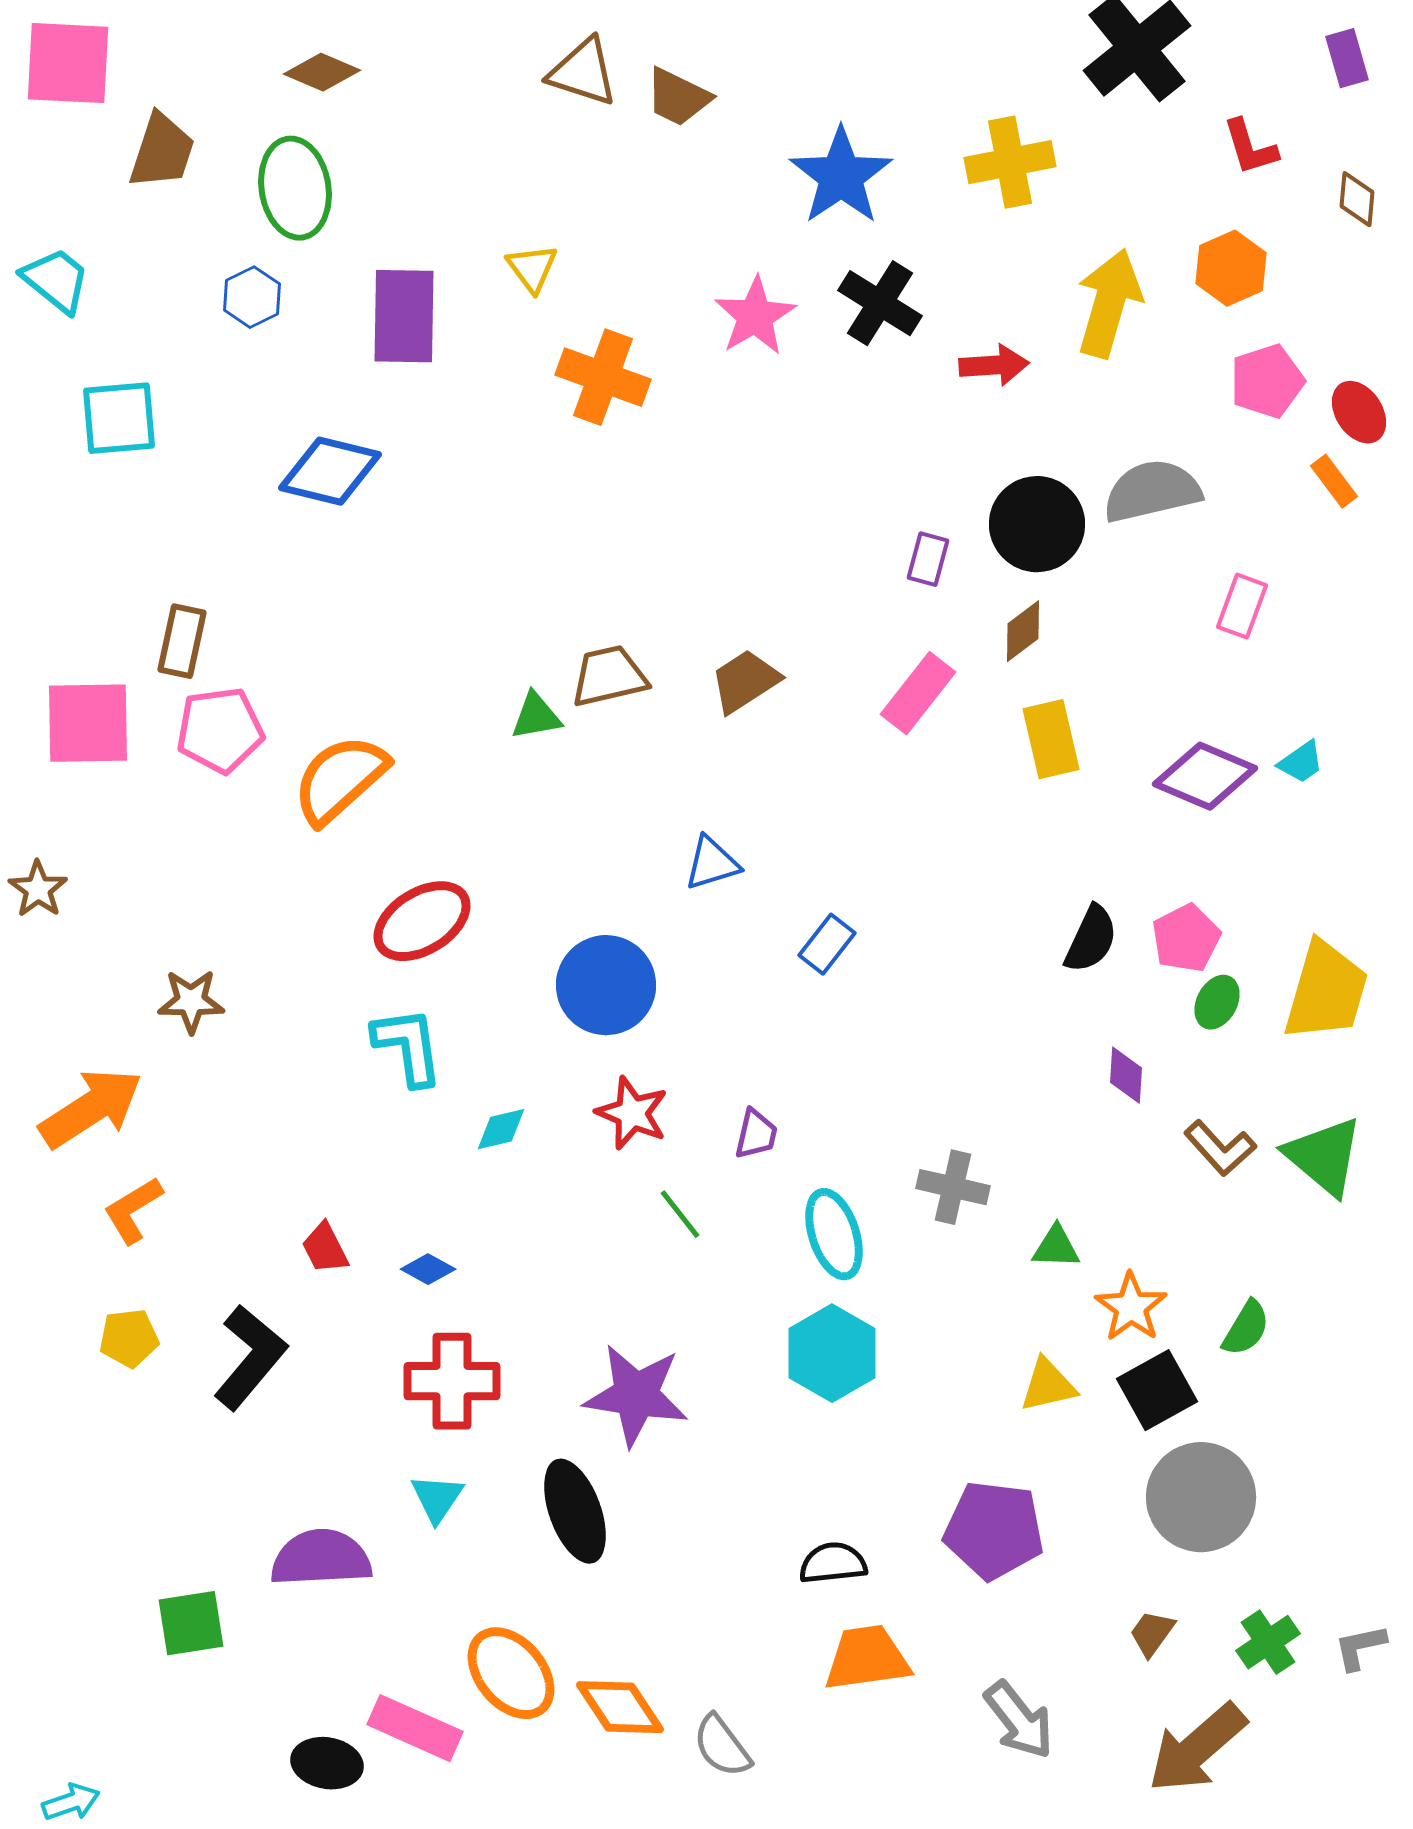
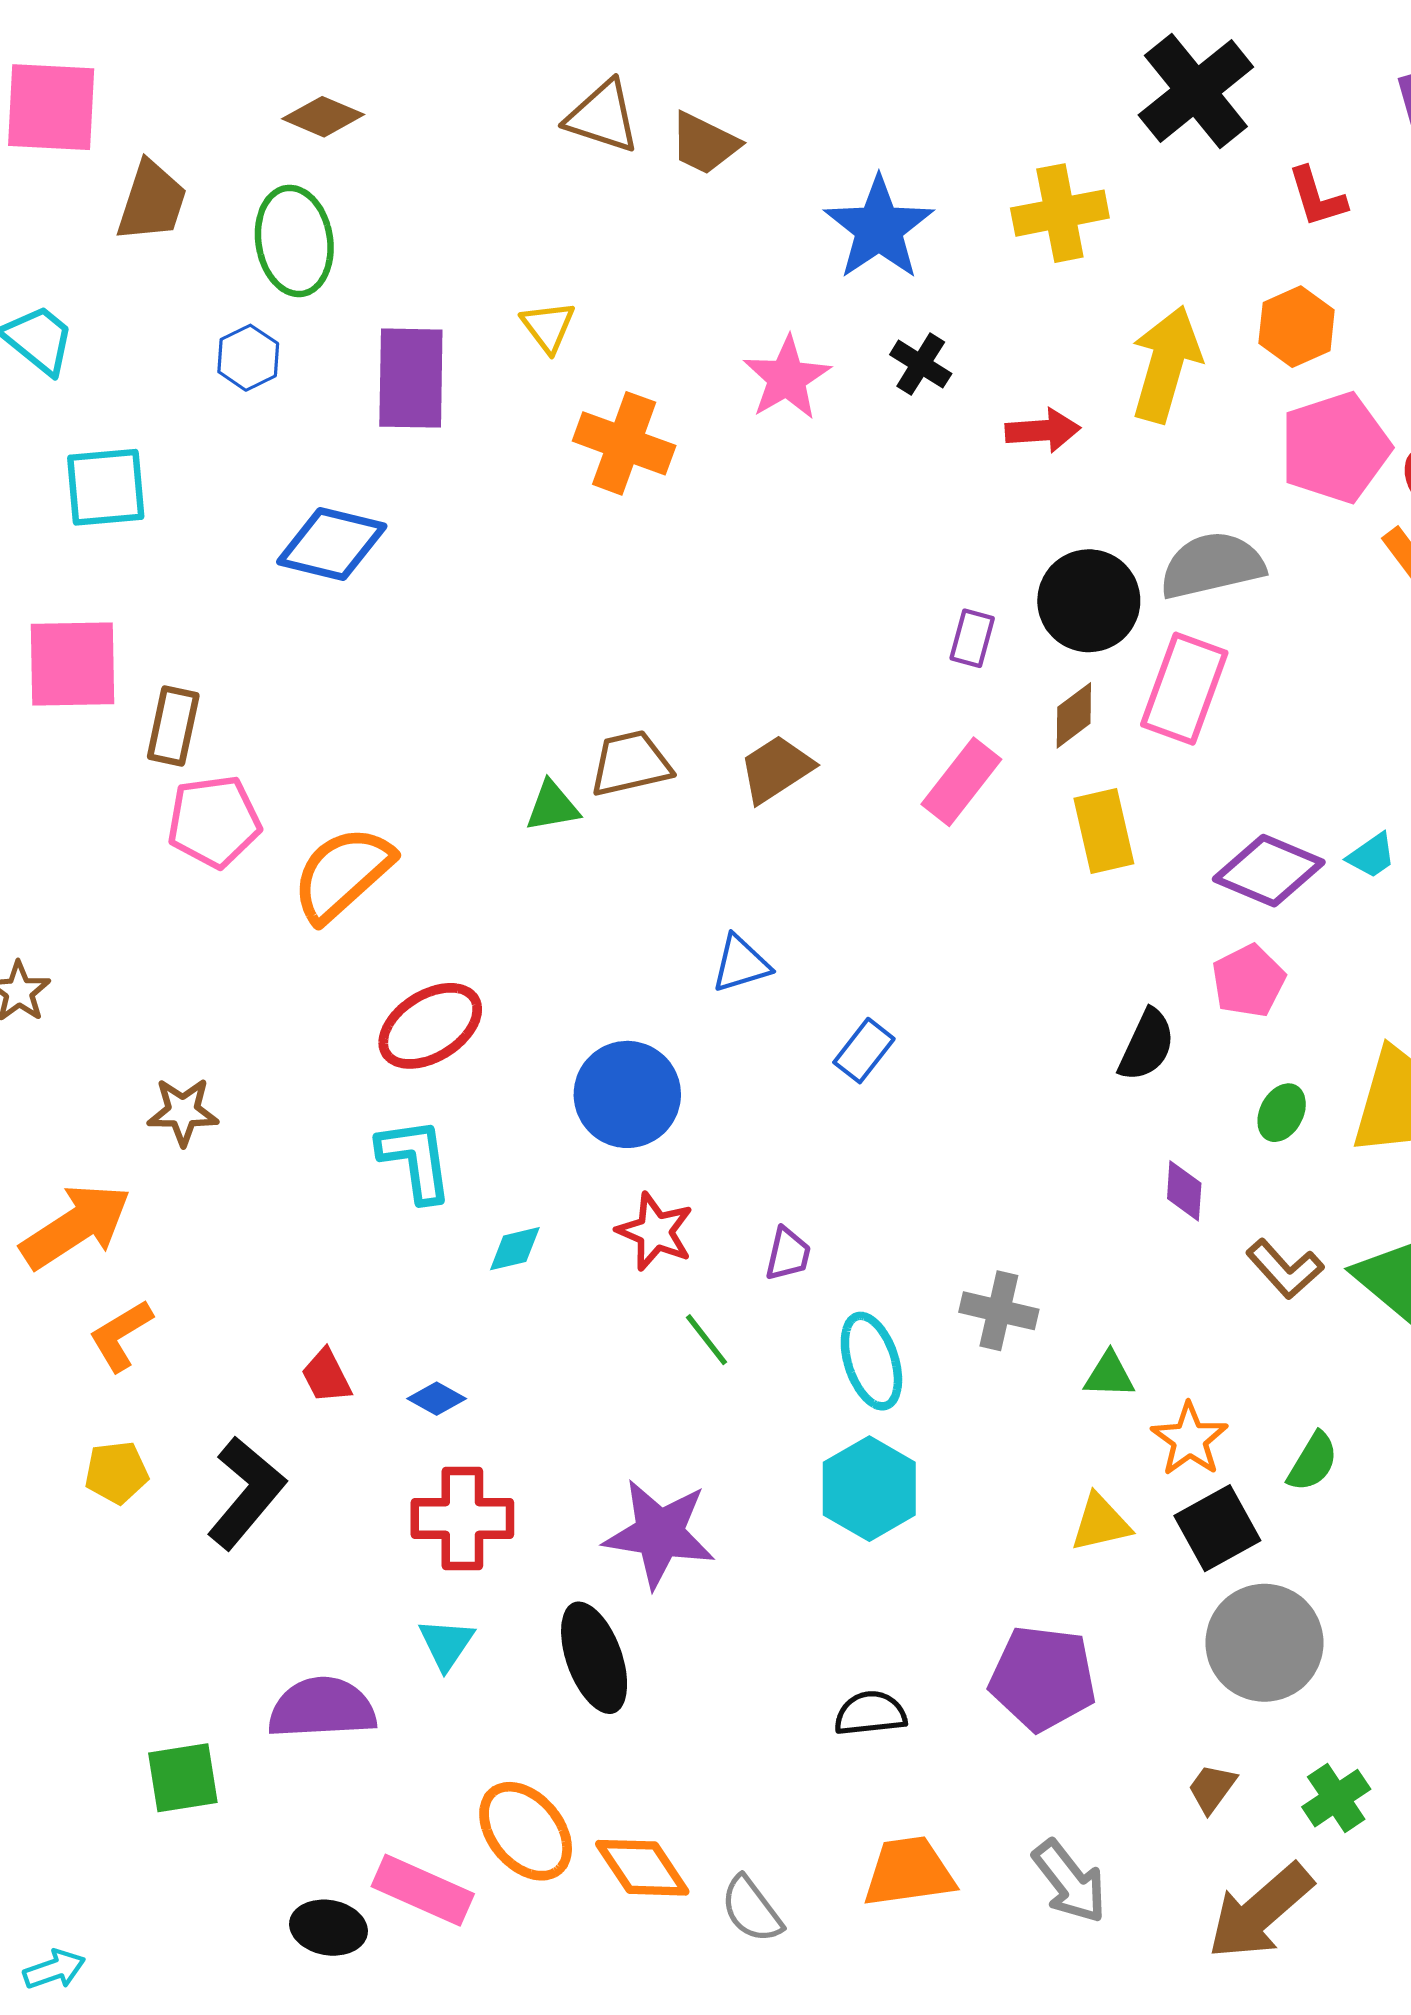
black cross: (880, 303) -> (921, 364), size x0.7
pink pentagon: (1267, 381) -> (1335, 448), size x1.4
pink rectangle: (1242, 606) -> (1184, 689), moved, size x1.6
pink square: (88, 723) -> (73, 664), moved
pink pentagon: (1186, 938) -> (1248, 981), moved
orange trapezoid: (867, 1658) -> (909, 1872), moved

